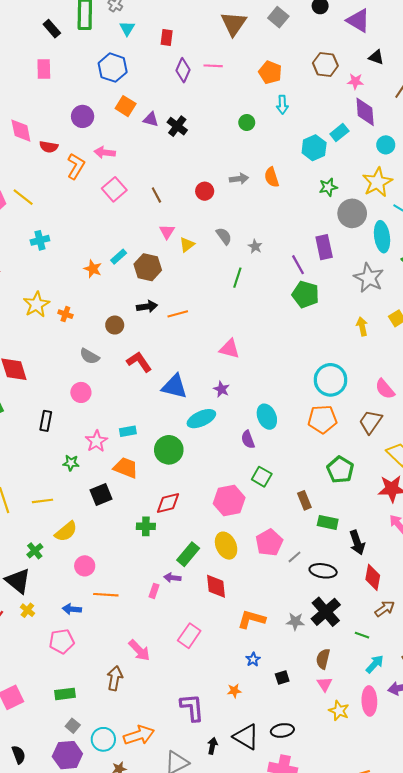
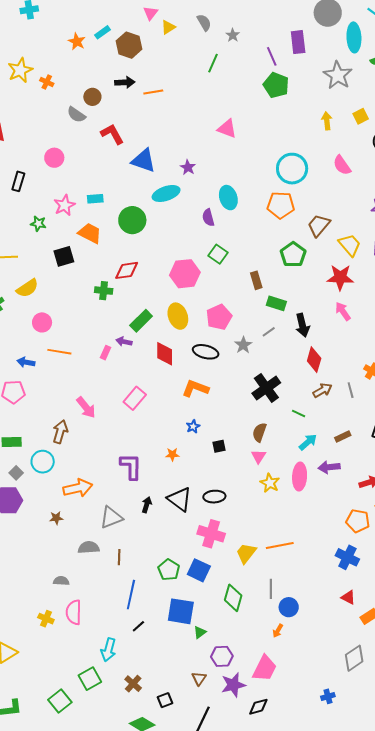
pink triangle: (230, 349) -> (227, 129), moved
gray semicircle: (90, 356) -> (76, 115), moved
pink semicircle: (385, 389) -> (342, 165), moved
brown trapezoid: (371, 422) -> (319, 225), moved
gray line: (295, 557) -> (269, 332), moved
black ellipse: (323, 571) -> (206, 352), moved
gray star: (295, 621) -> (243, 345), moved, turned 30
cyan circle: (103, 739) -> (43, 462), moved

